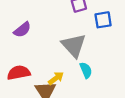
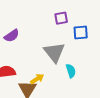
cyan semicircle: (86, 70) -> (71, 71), moved

